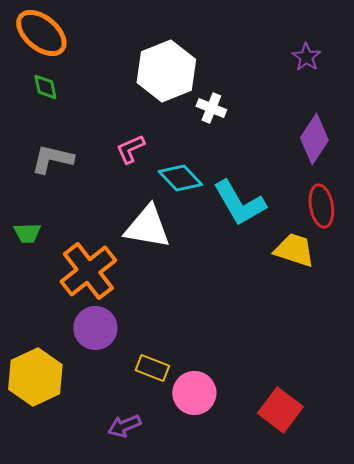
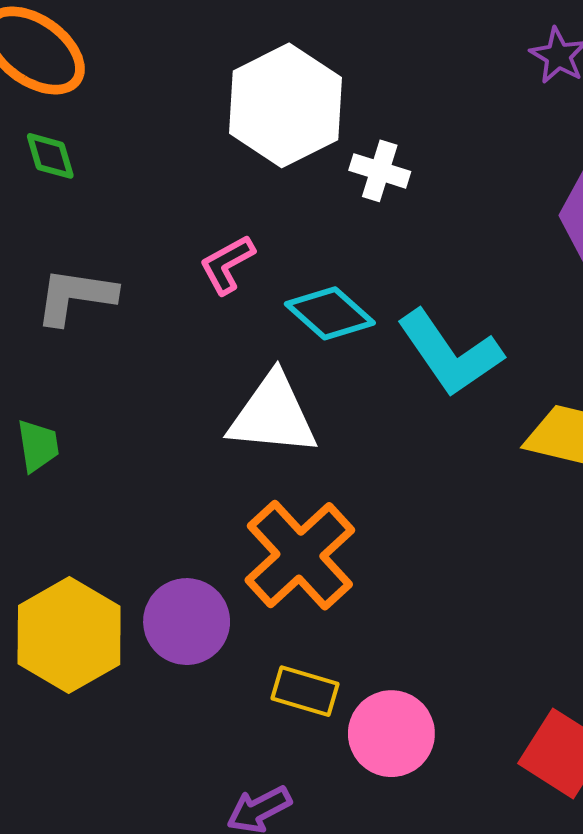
green trapezoid: (27, 233) -> (38, 446), turned -92
orange cross: (88, 271) -> (300, 555), moved
yellow hexagon: (35, 377) -> (69, 635), moved

